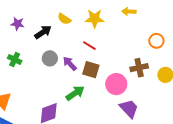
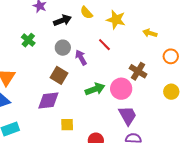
yellow arrow: (129, 12) -> (150, 33), moved
brown cross: (139, 68) -> (138, 71), moved, turned 30
brown square: (91, 70) -> (59, 75), moved
green arrow: (75, 93) -> (95, 89), moved

